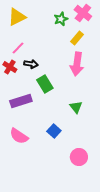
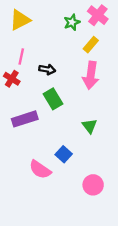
pink line: (18, 48) -> (21, 56), turned -32
black arrow: (31, 64) -> (47, 69), moved
pink semicircle: (19, 136) -> (40, 170), moved

